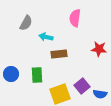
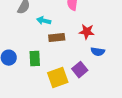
red star: (99, 49) -> (87, 32), moved
blue semicircle: (100, 94) -> (98, 52), moved

